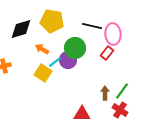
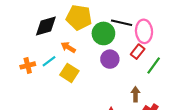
green circle: (75, 48) -> (103, 33), moved
purple circle: (68, 60) -> (110, 59), moved
cyan line: (55, 62) -> (49, 61), moved
green line: (122, 91) -> (154, 65), moved

